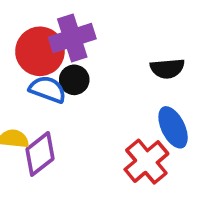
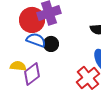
black circle: (74, 80) -> (51, 44), moved

